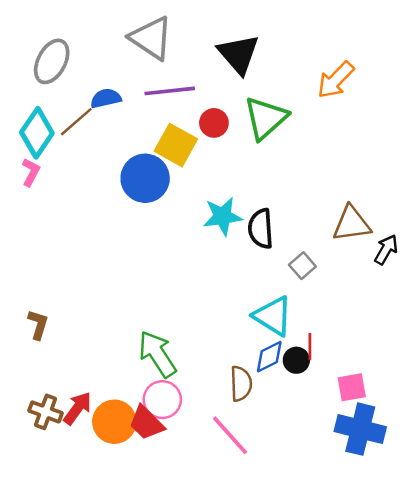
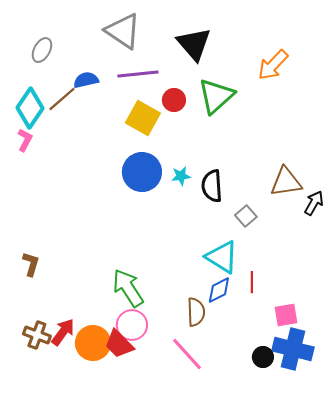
gray ellipse: (52, 61) -> (42, 50), size x0.7
blue circle: (145, 178) -> (142, 172), moved
cyan star: (223, 216) -> (181, 176), size x0.6
black circle: (296, 360) -> (263, 357), moved

